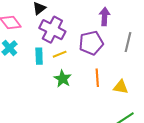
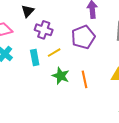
purple cross: (52, 30) -> (44, 30), size x0.7
orange line: (97, 78) -> (84, 79), moved

